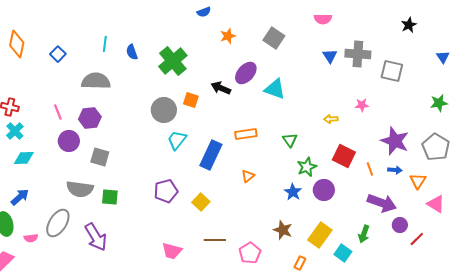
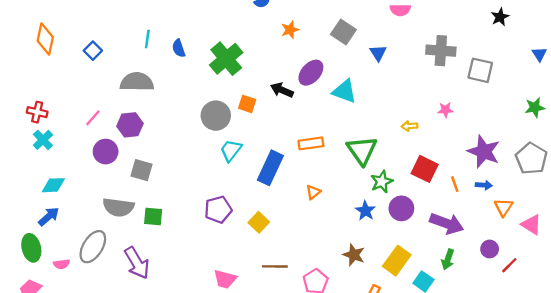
blue triangle: (330, 56) -> (378, 53), moved
pink line: (58, 112) -> (93, 118), turned 63
green triangle: (290, 140) -> (362, 150), size x1.8
cyan diamond: (24, 158) -> (53, 185), moved
orange triangle: (418, 181) -> (503, 207), moved
purple arrow: (382, 203) -> (447, 223), moved

